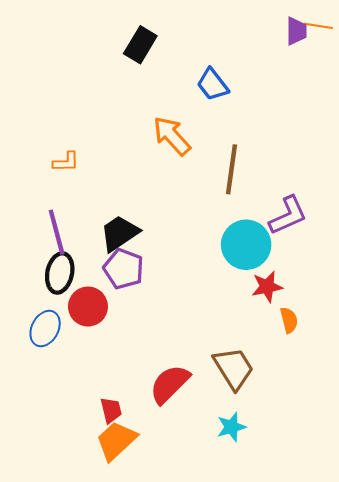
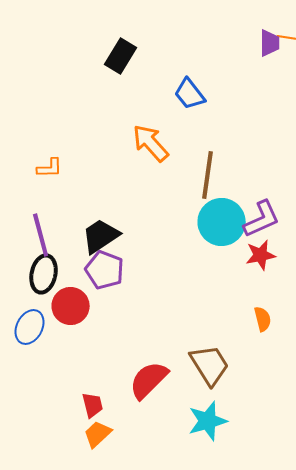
cyan circle: (246, 245) -> (222, 222), moved
red star: (267, 287) -> (261, 255), moved
cyan star: (231, 427) -> (208, 421), size x1.4
orange trapezoid: (116, 441) -> (98, 434), size x0.7

